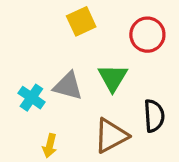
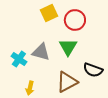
red circle: (147, 35) -> (75, 20), moved
black semicircle: (154, 116) -> (93, 70), turned 114

